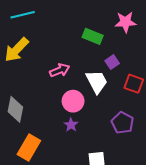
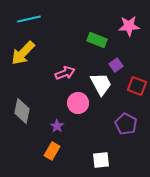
purple star: (71, 125) -> (57, 126), moved
orange rectangle: (29, 147) -> (52, 151), moved, size x0.7

